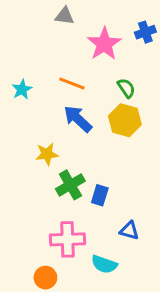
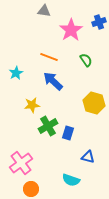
cyan star: (22, 89) -> (16, 73), moved
yellow hexagon: (125, 120) -> (94, 103), moved
pink cross: (68, 239) -> (21, 163), moved, turned -35

